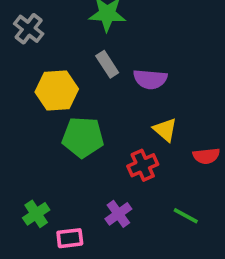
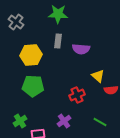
gray rectangle: (107, 64) -> (58, 41), turned 40
yellow triangle: (165, 130) -> (98, 76), moved
green pentagon: (83, 137) -> (33, 86), moved

